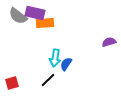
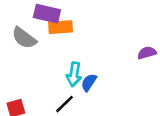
gray semicircle: (18, 16) -> (24, 38), moved

